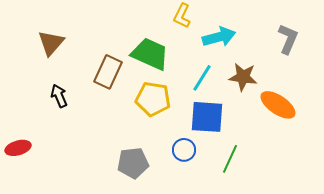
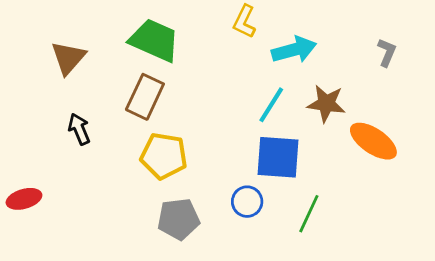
gray L-shape: (288, 39) -> (387, 52), size x0.7
green trapezoid: (150, 54) -> (154, 40), moved
yellow pentagon: (153, 99) -> (164, 156), moved

